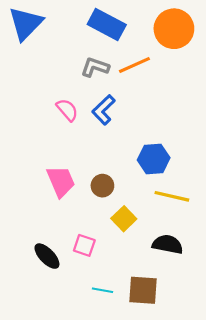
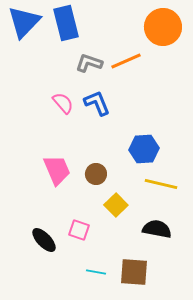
blue rectangle: (107, 24) -> (66, 23), moved, turned 48
blue L-shape: (104, 110) -> (97, 103), turned 112

